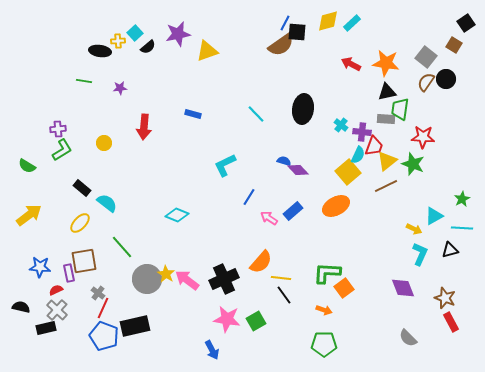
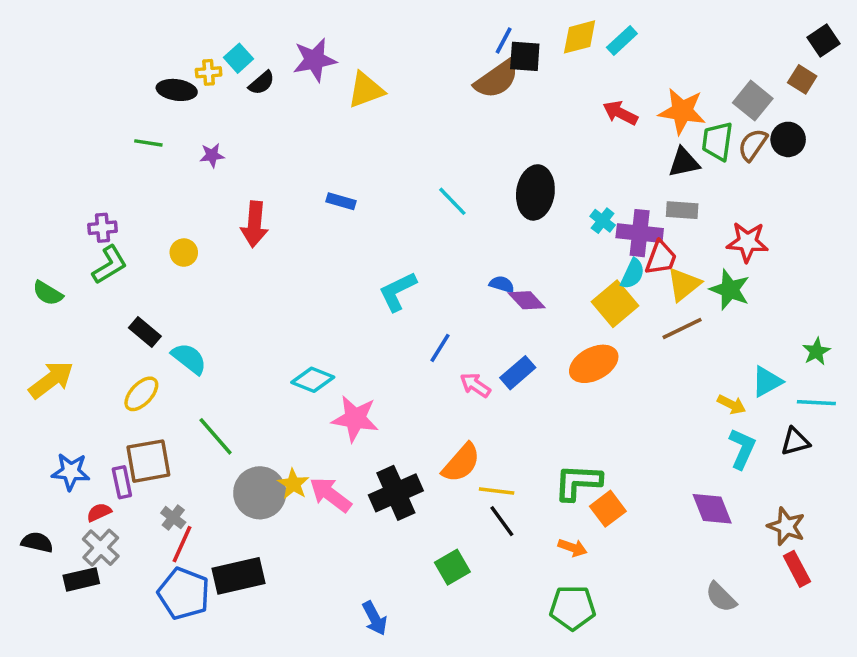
green trapezoid: (400, 109) -> (717, 141), moved
purple cross: (362, 132) -> (640, 233), size x1.4
pink star: (227, 319) -> (355, 419), moved

